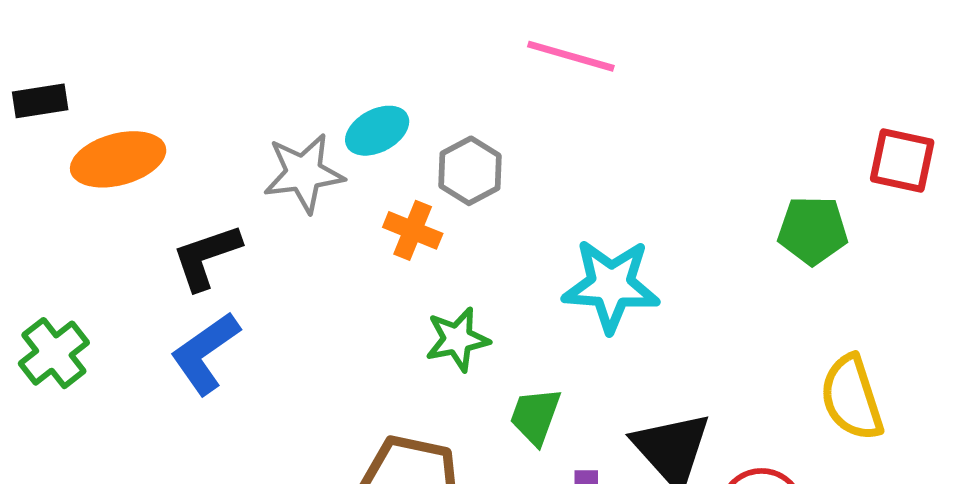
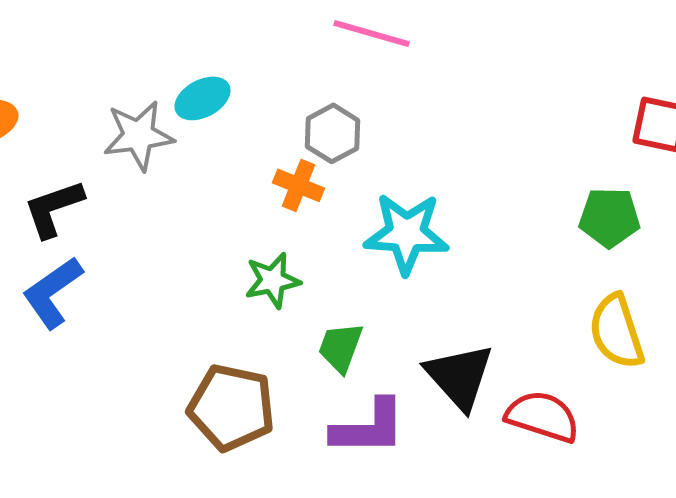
gray hexagon: (470, 171) -> (332, 133), moved
orange cross: (413, 230) -> (298, 185), moved
green pentagon: (813, 230) -> (610, 217), moved

